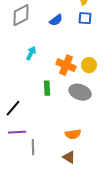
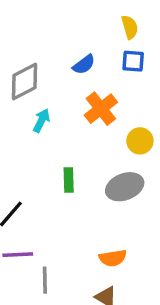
gray diamond: (21, 15) -> (24, 81), moved
orange cross: (66, 65) -> (101, 109), moved, turned 30
gray ellipse: (80, 92) -> (125, 187), turned -40

